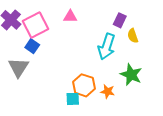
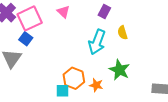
pink triangle: (70, 16) -> (63, 12), turned 40
purple rectangle: (120, 20) -> (104, 12), moved

